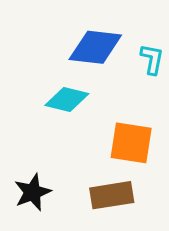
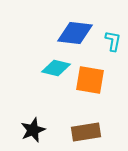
orange square: (131, 143) -> (90, 80), moved

